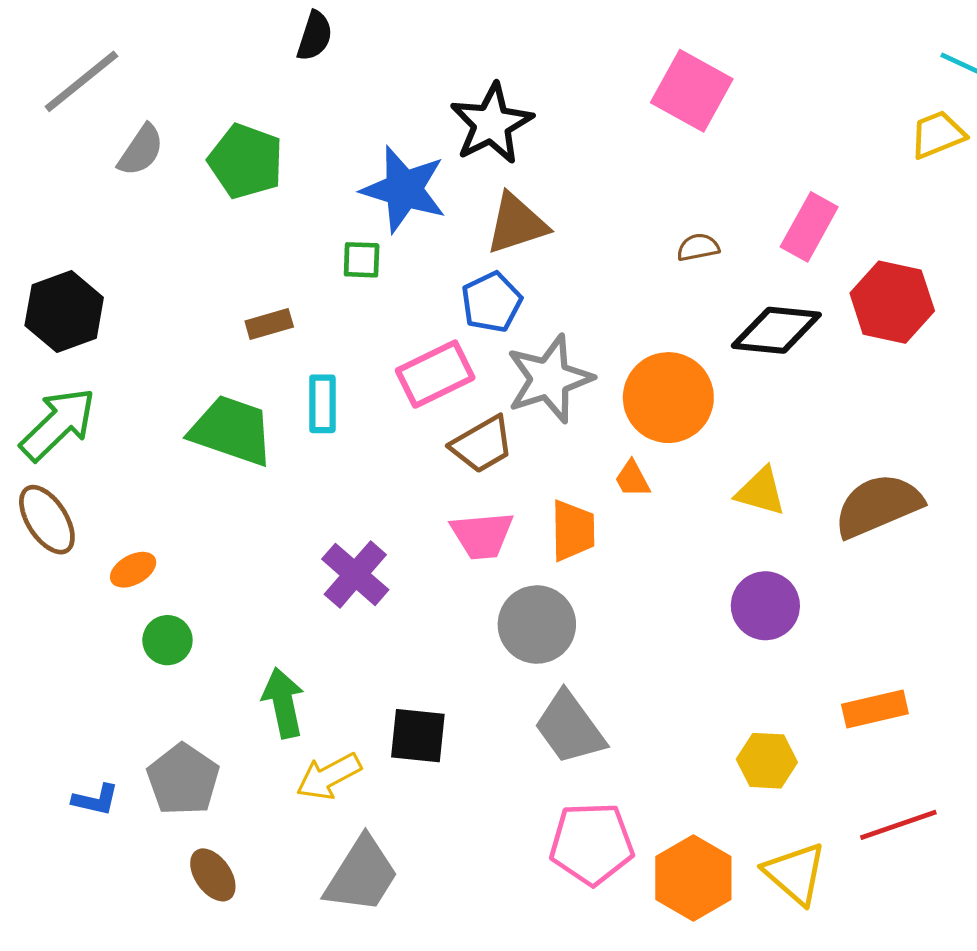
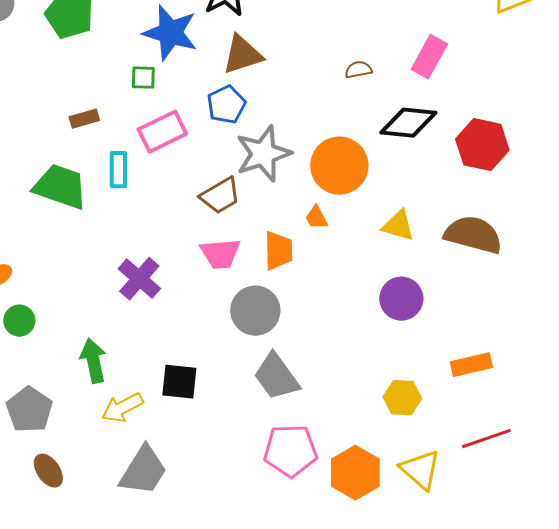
red hexagon: (892, 302) -> (482, 145), moved
pink rectangle: (435, 374) -> (162, 132), moved
brown semicircle: (878, 506) -> (473, 235), turned 38

